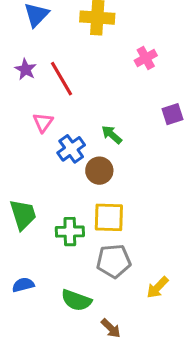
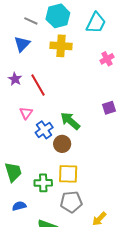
pink cross: (146, 58) -> (107, 59), moved
green arrow: (112, 135) -> (70, 121), size x1.5
blue semicircle: (23, 285) -> (19, 206), moved

